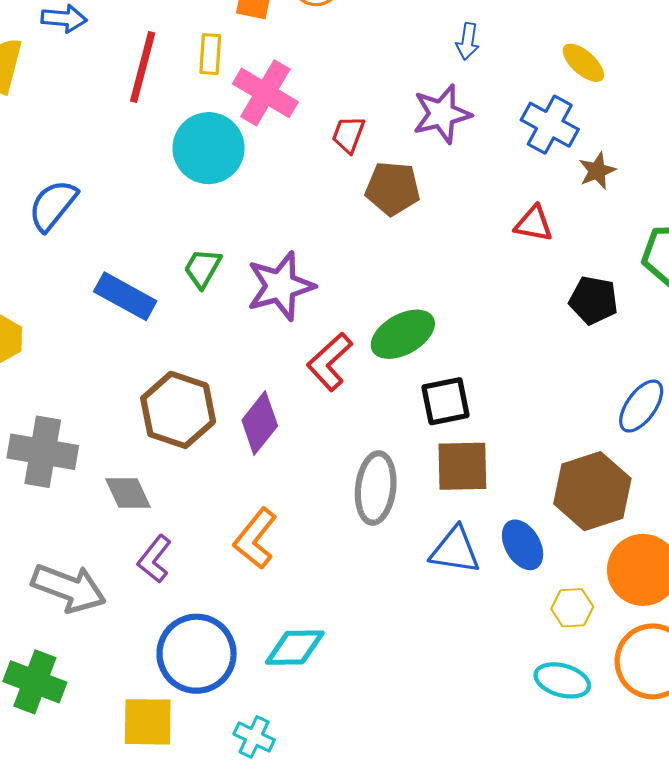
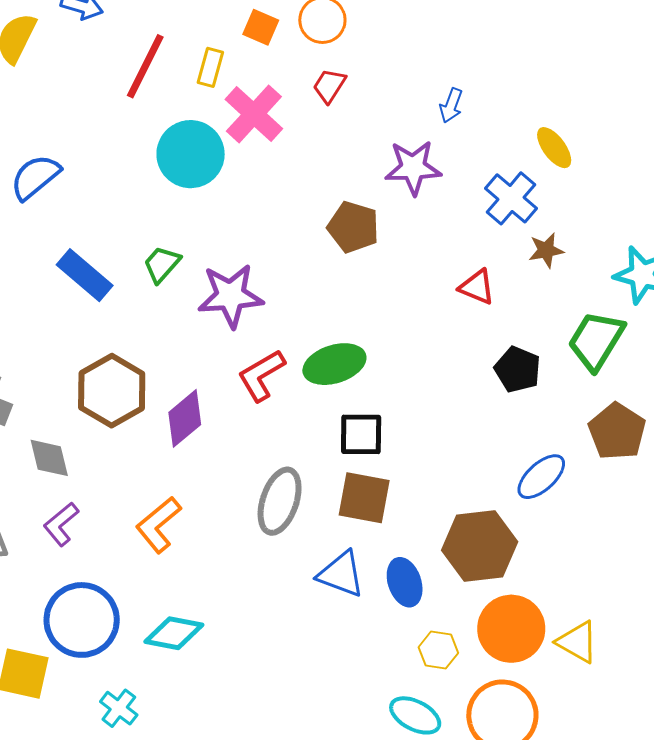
red trapezoid: (348, 134) -> (329, 86), moved

